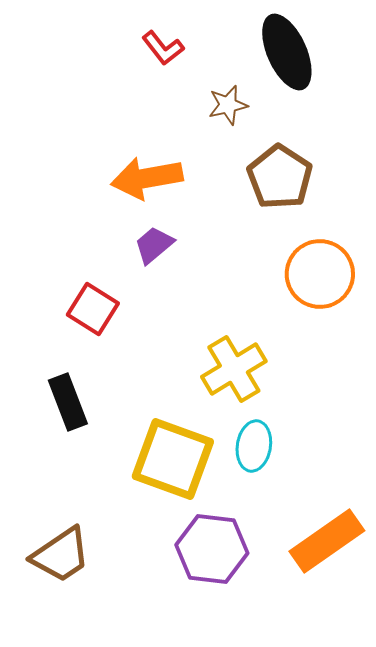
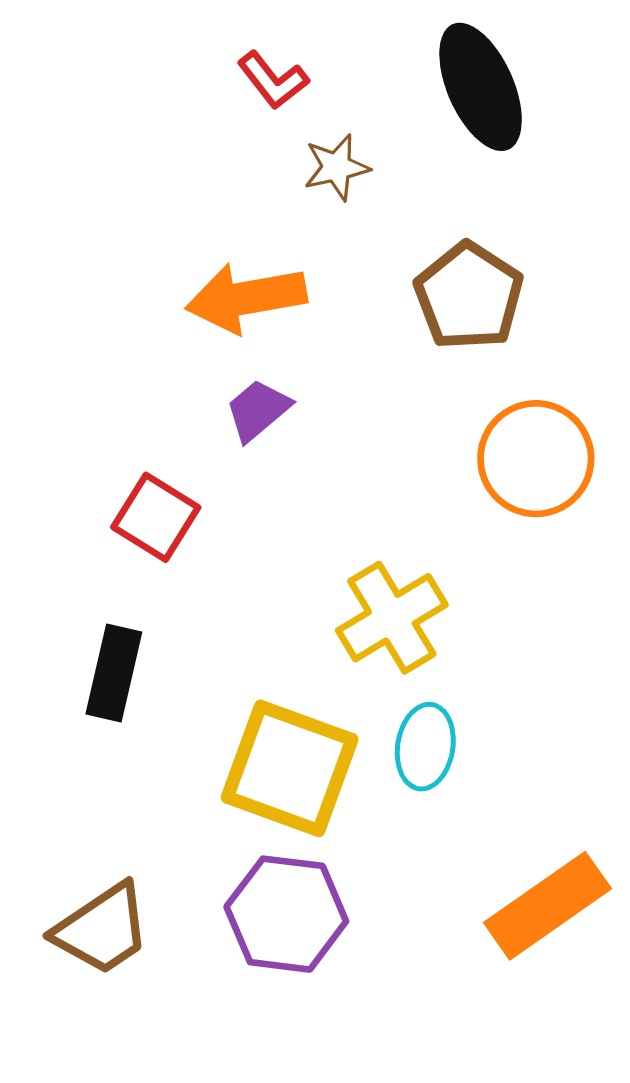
brown star: (228, 105) -> (337, 167), moved
black rectangle: (68, 402) -> (114, 673), turned 34
purple hexagon: (212, 549) -> (286, 914), moved

